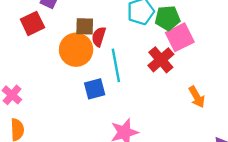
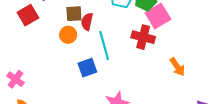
orange circle: (76, 50) -> (68, 35), size x0.6
red cross: (161, 60) -> (143, 37), turned -30

